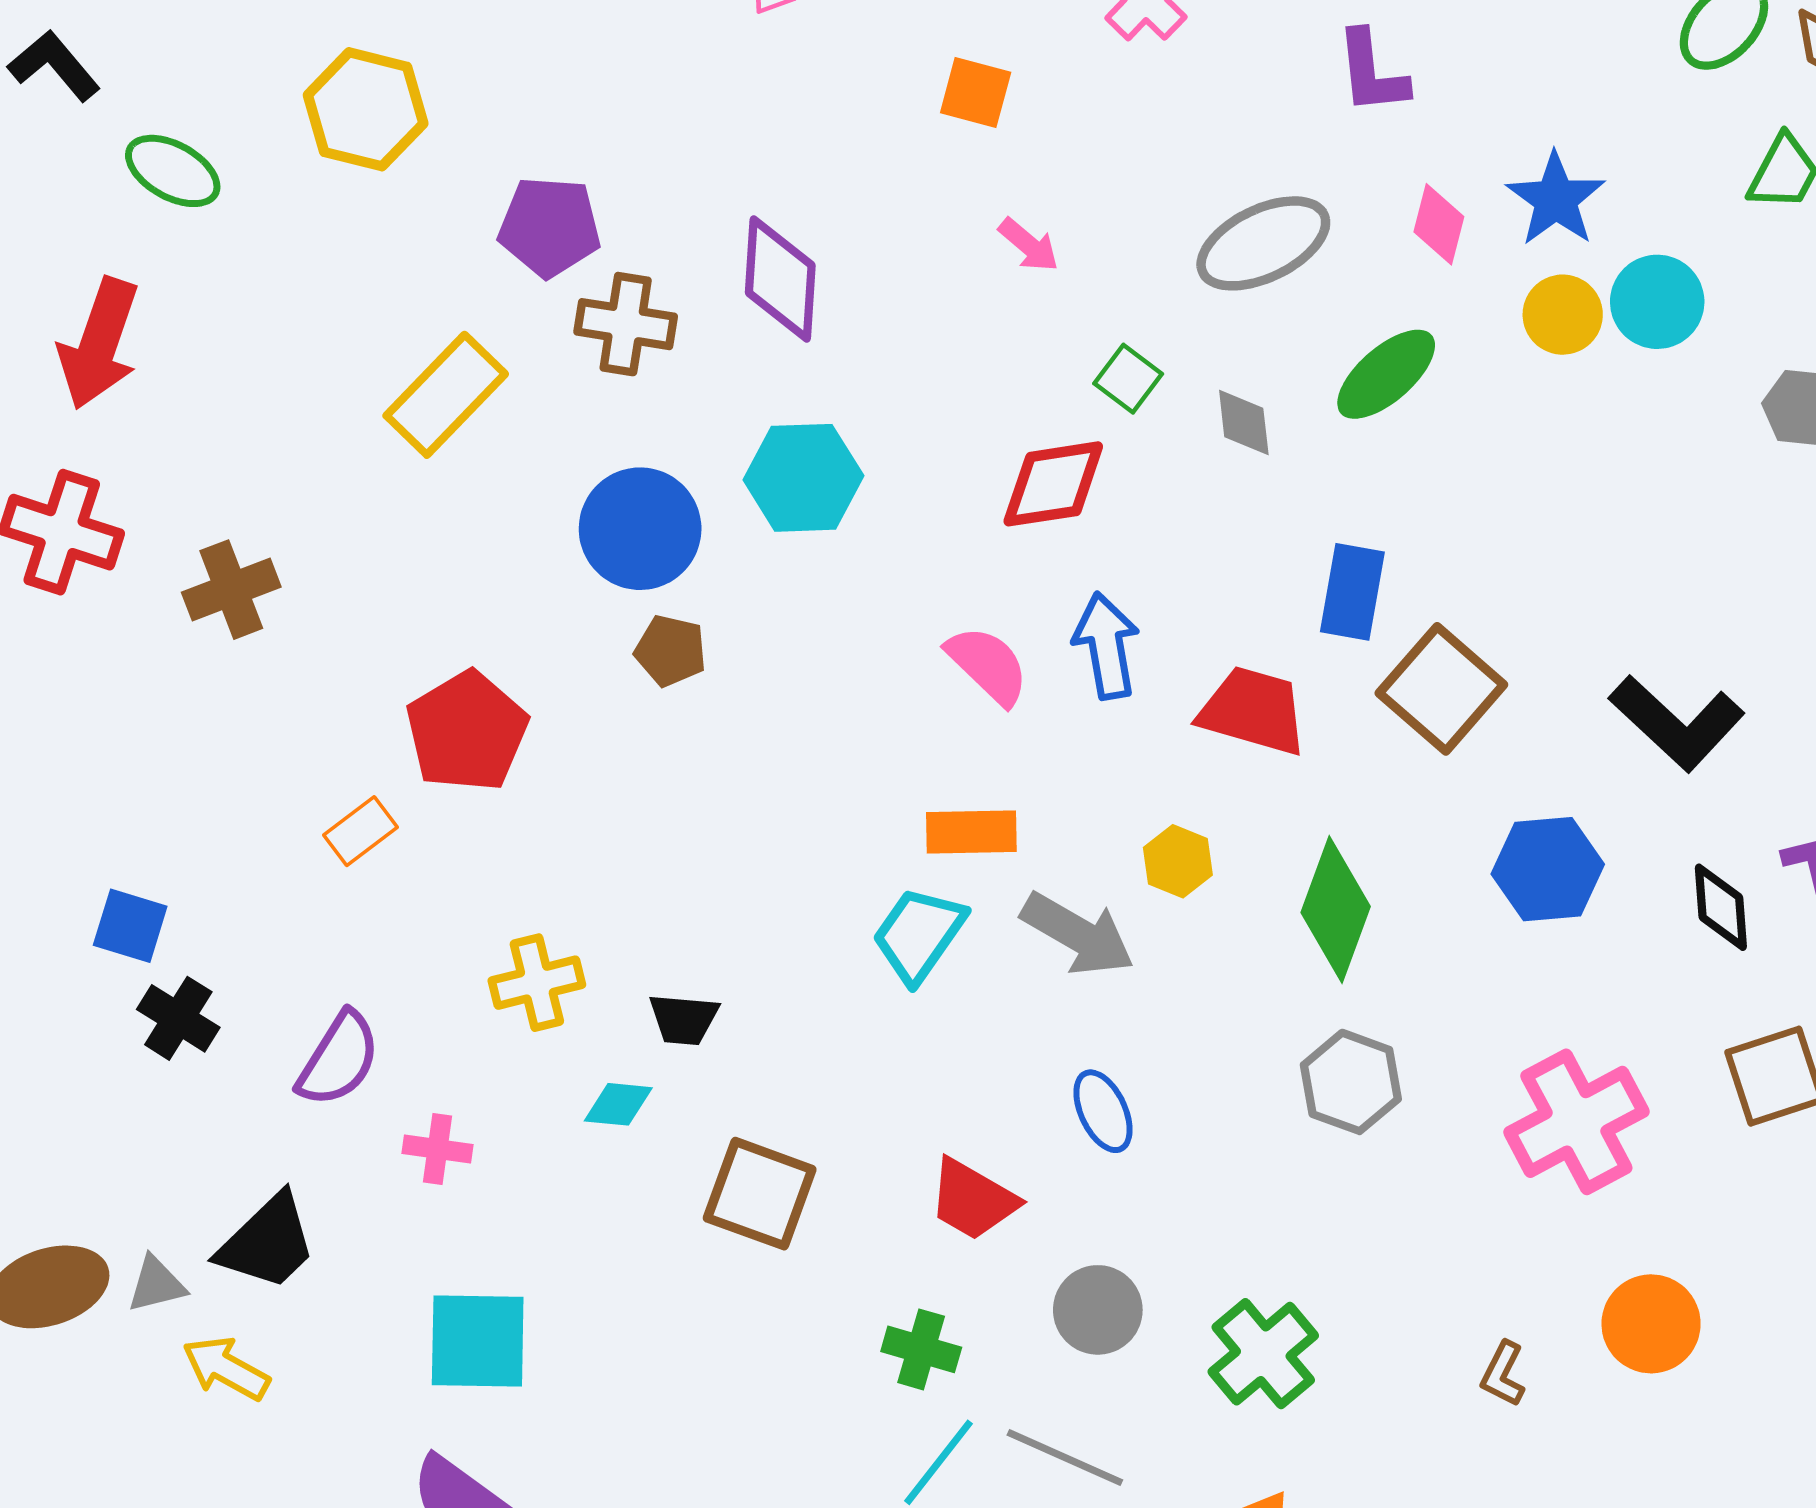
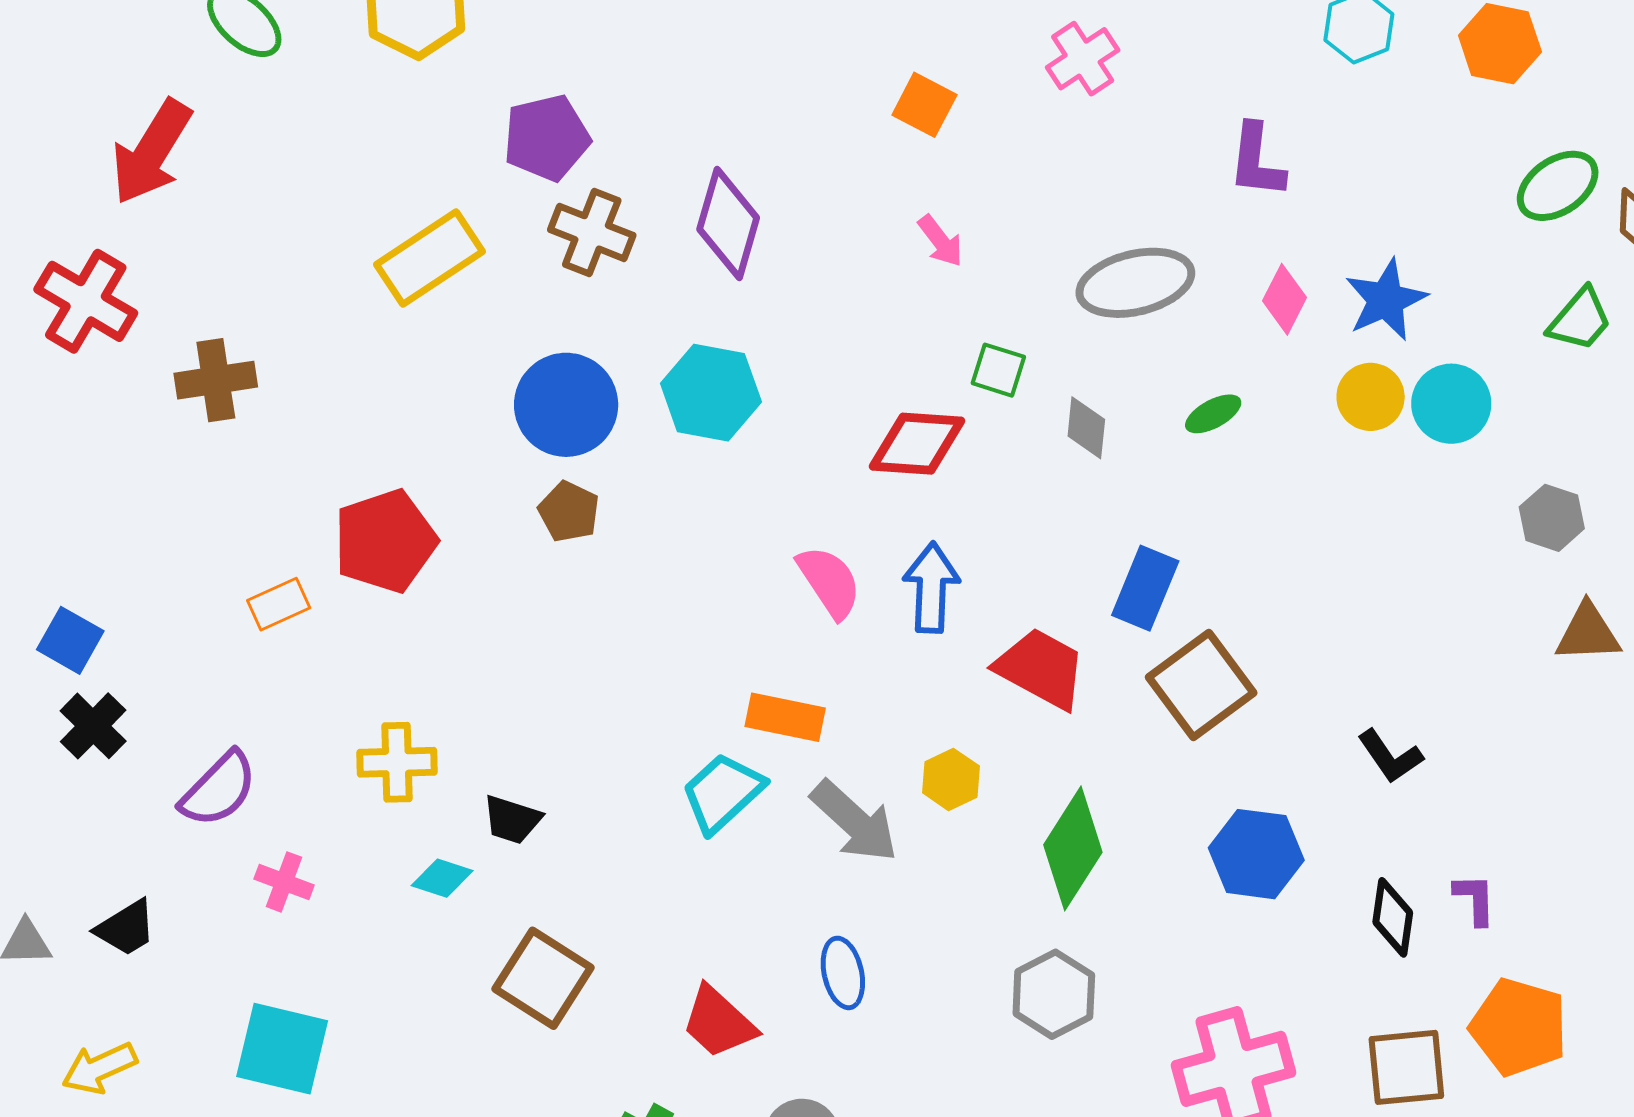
purple pentagon: (550, 227) -> (547, 138), turned -30
green ellipse: (1386, 374) -> (1213, 414), size x0.6
green square: (1128, 379) -> (998, 370), turned -32
black L-shape: (1677, 723) -> (1390, 756), size x0.6
black trapezoid: (267, 1242) -> (126, 928), size x0.7
yellow arrow: (226, 1368) -> (99, 1068), moved, turned -66

